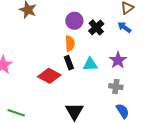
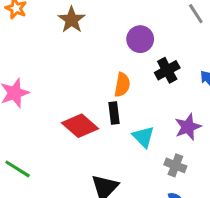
purple circle: (74, 21) -> (140, 39), moved
cyan triangle: (90, 64) -> (143, 137), moved, turned 35

